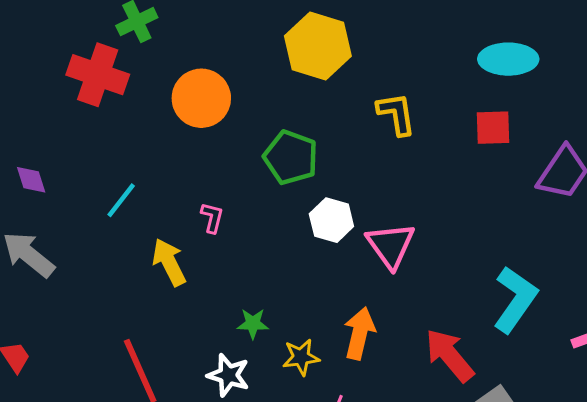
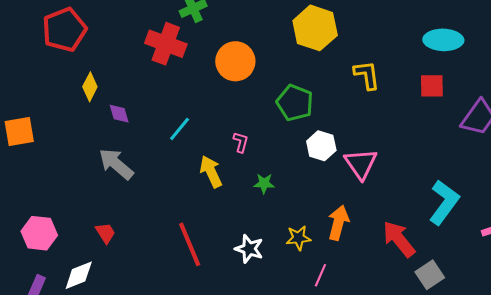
green star: (253, 324) -> (264, 183), moved

